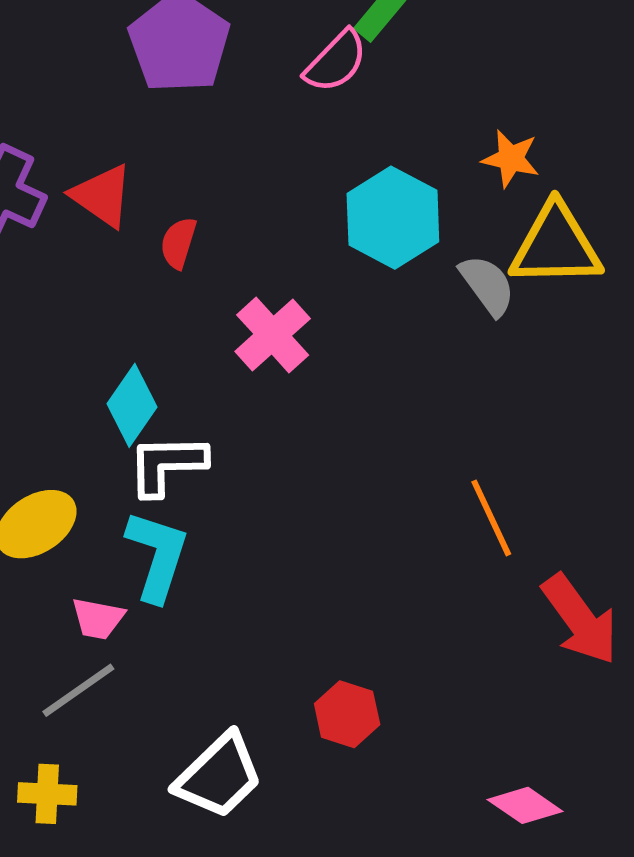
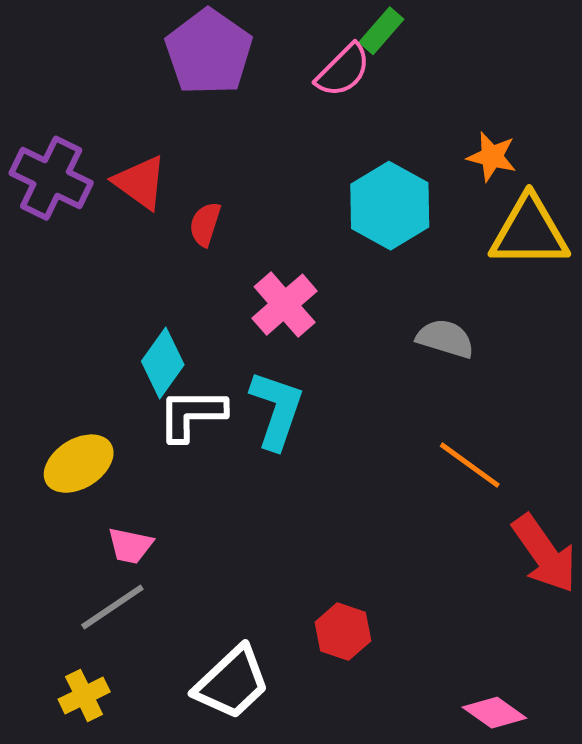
gray semicircle: (487, 285) -> (445, 339), moved, turned -38
orange line: (491, 518) -> (470, 465), turned -30
cyan L-shape: (157, 556) -> (277, 410), moved
yellow cross: (47, 794) -> (84, 696), turned -30

